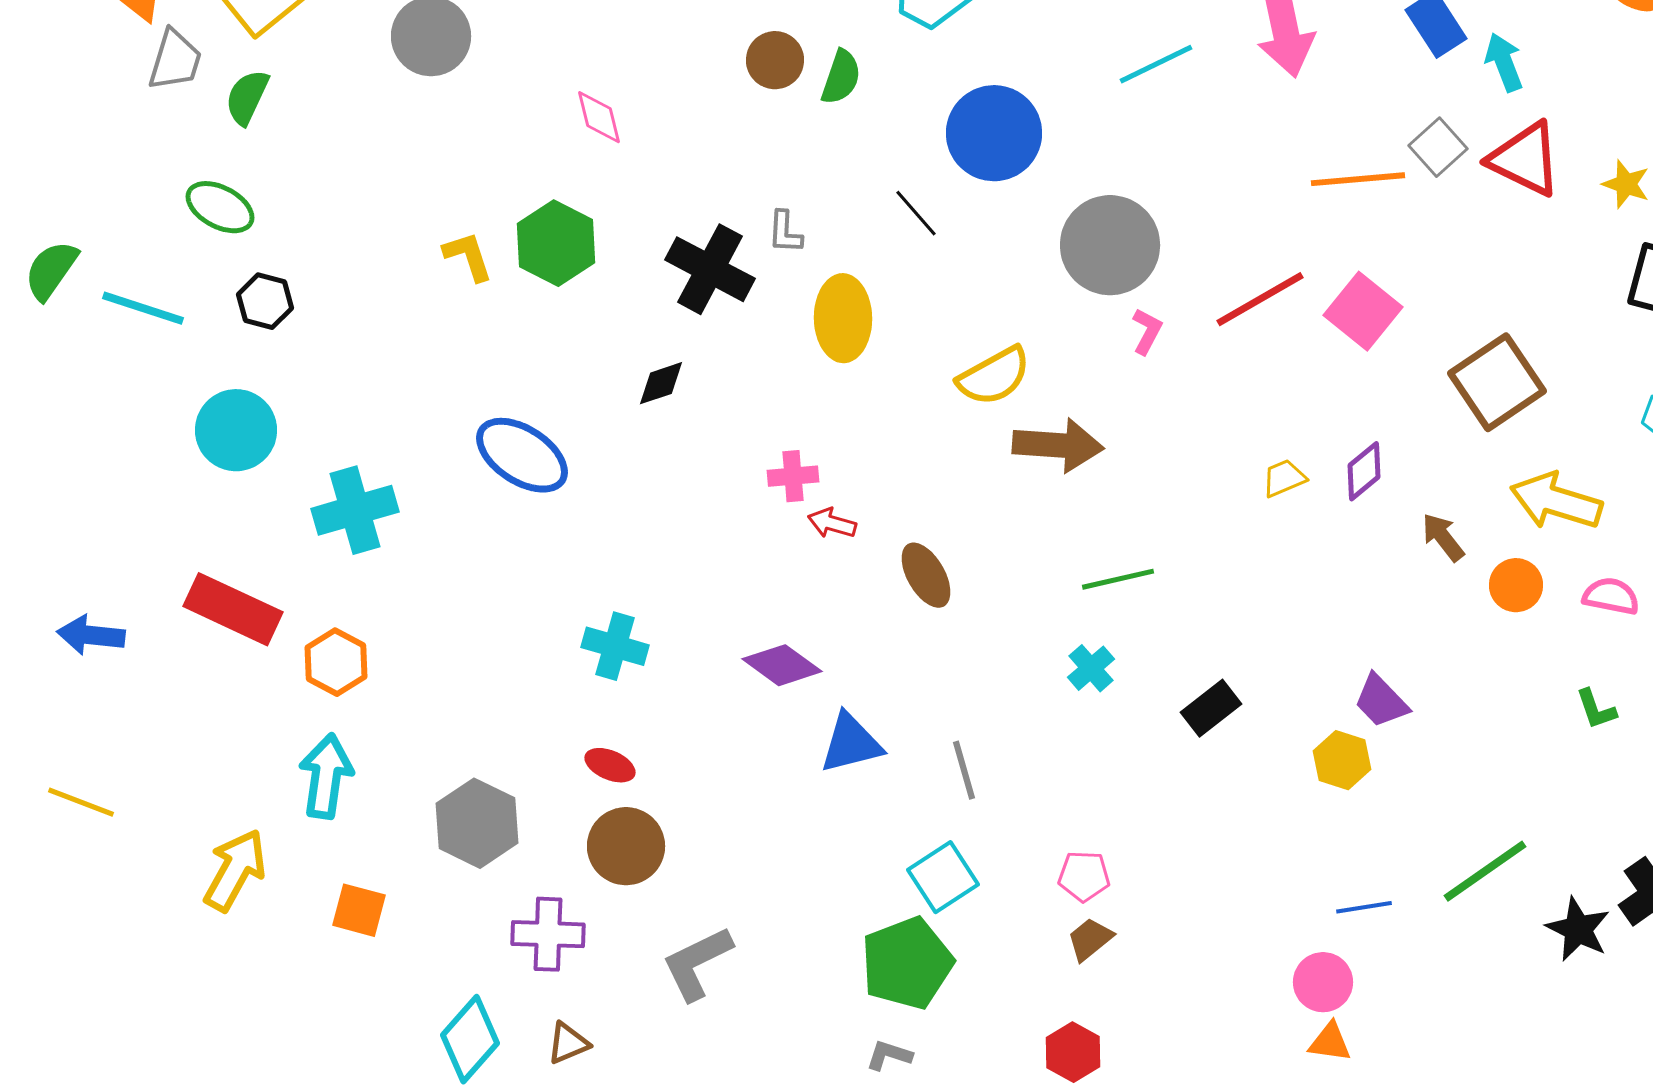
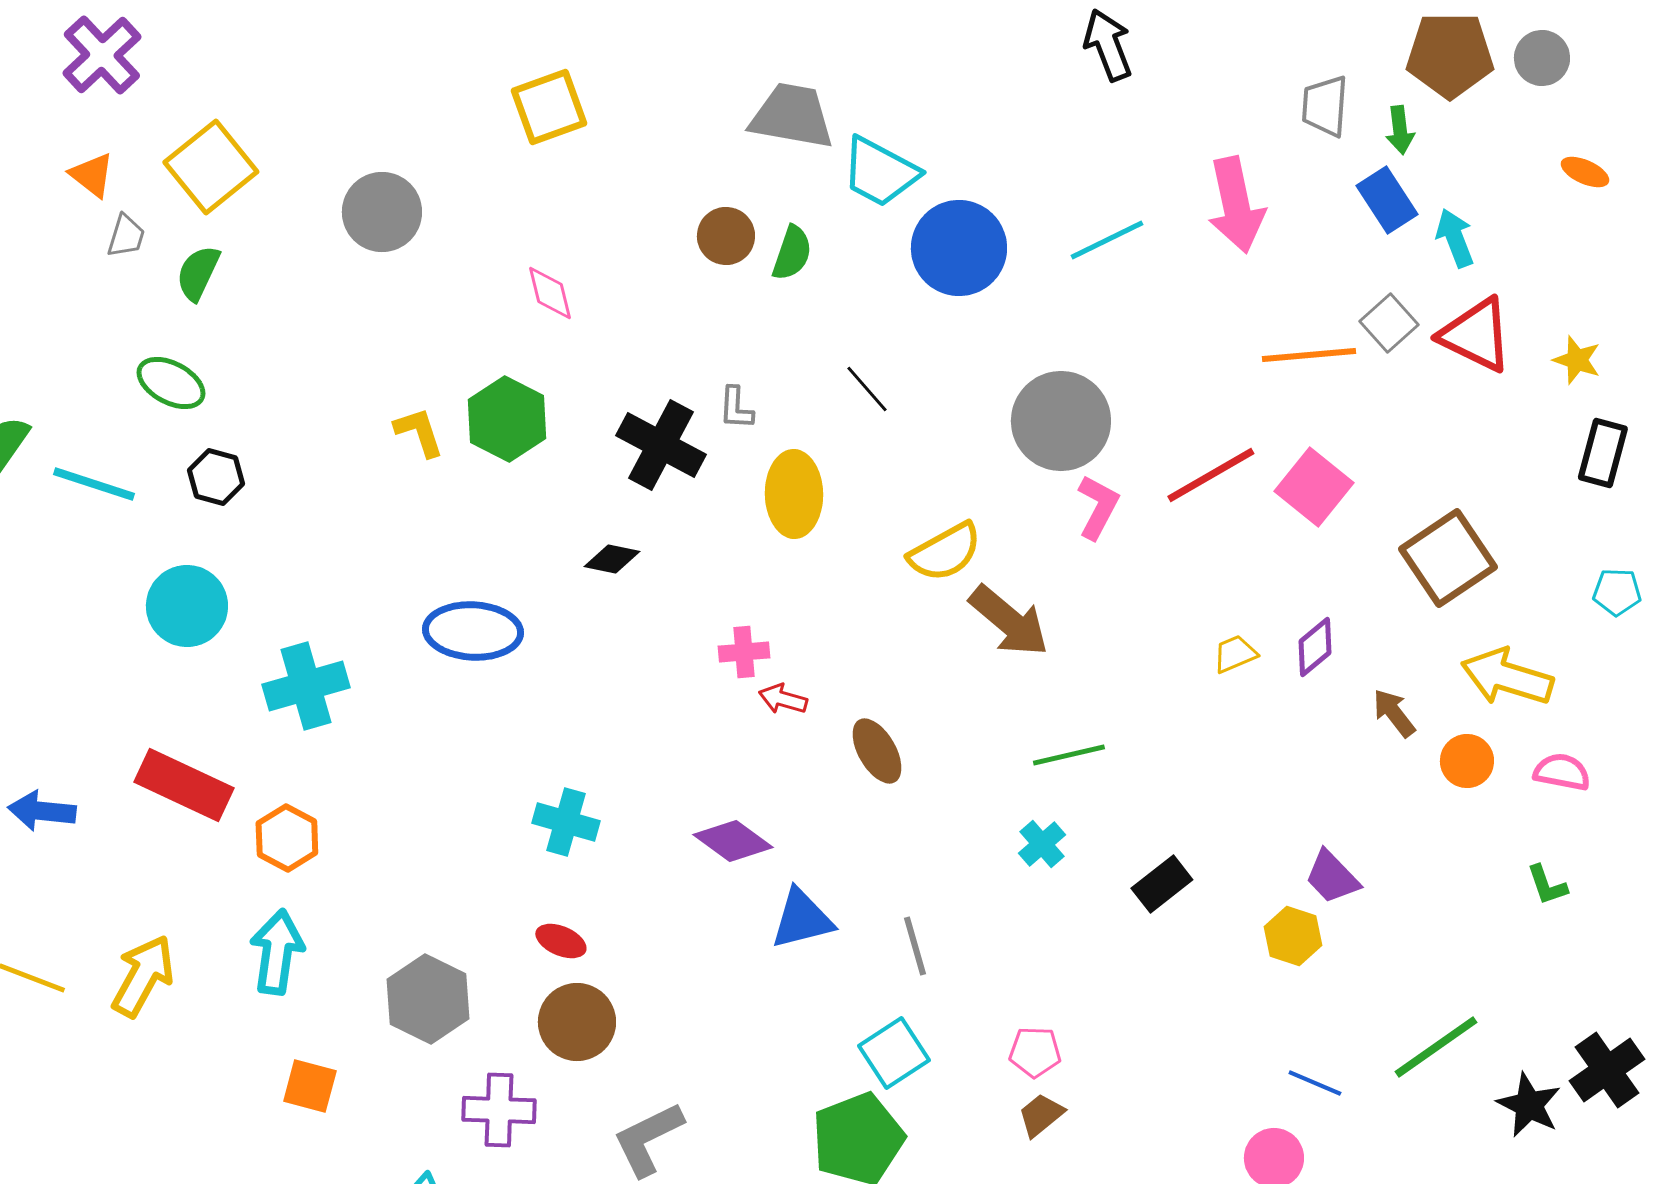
gray trapezoid: (175, 60) -> (126, 236), size x0.7
blue circle: (994, 133) -> (959, 248), moved
pink L-shape: (1147, 331) -> (1098, 507), size x1.4
black diamond: (661, 383) -> (612, 559), turned 30
brown arrow: (1058, 445) -> (1009, 621), turned 36
blue ellipse: (522, 455) -> (473, 631), turned -30
yellow arrow: (235, 870) -> (143, 976), moved
blue line: (1364, 907) -> (1315, 1083), turned 32

